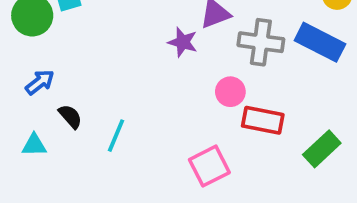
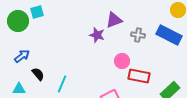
gray cross: (261, 42) -> (138, 35), size x0.6

